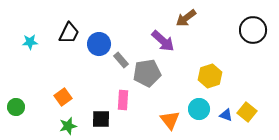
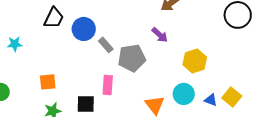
purple arrow: (163, 41) -> (160, 35), moved, size x0.7
cyan star: (30, 42) -> (15, 44), moved
orange square: (63, 97) -> (48, 82), turned 30

